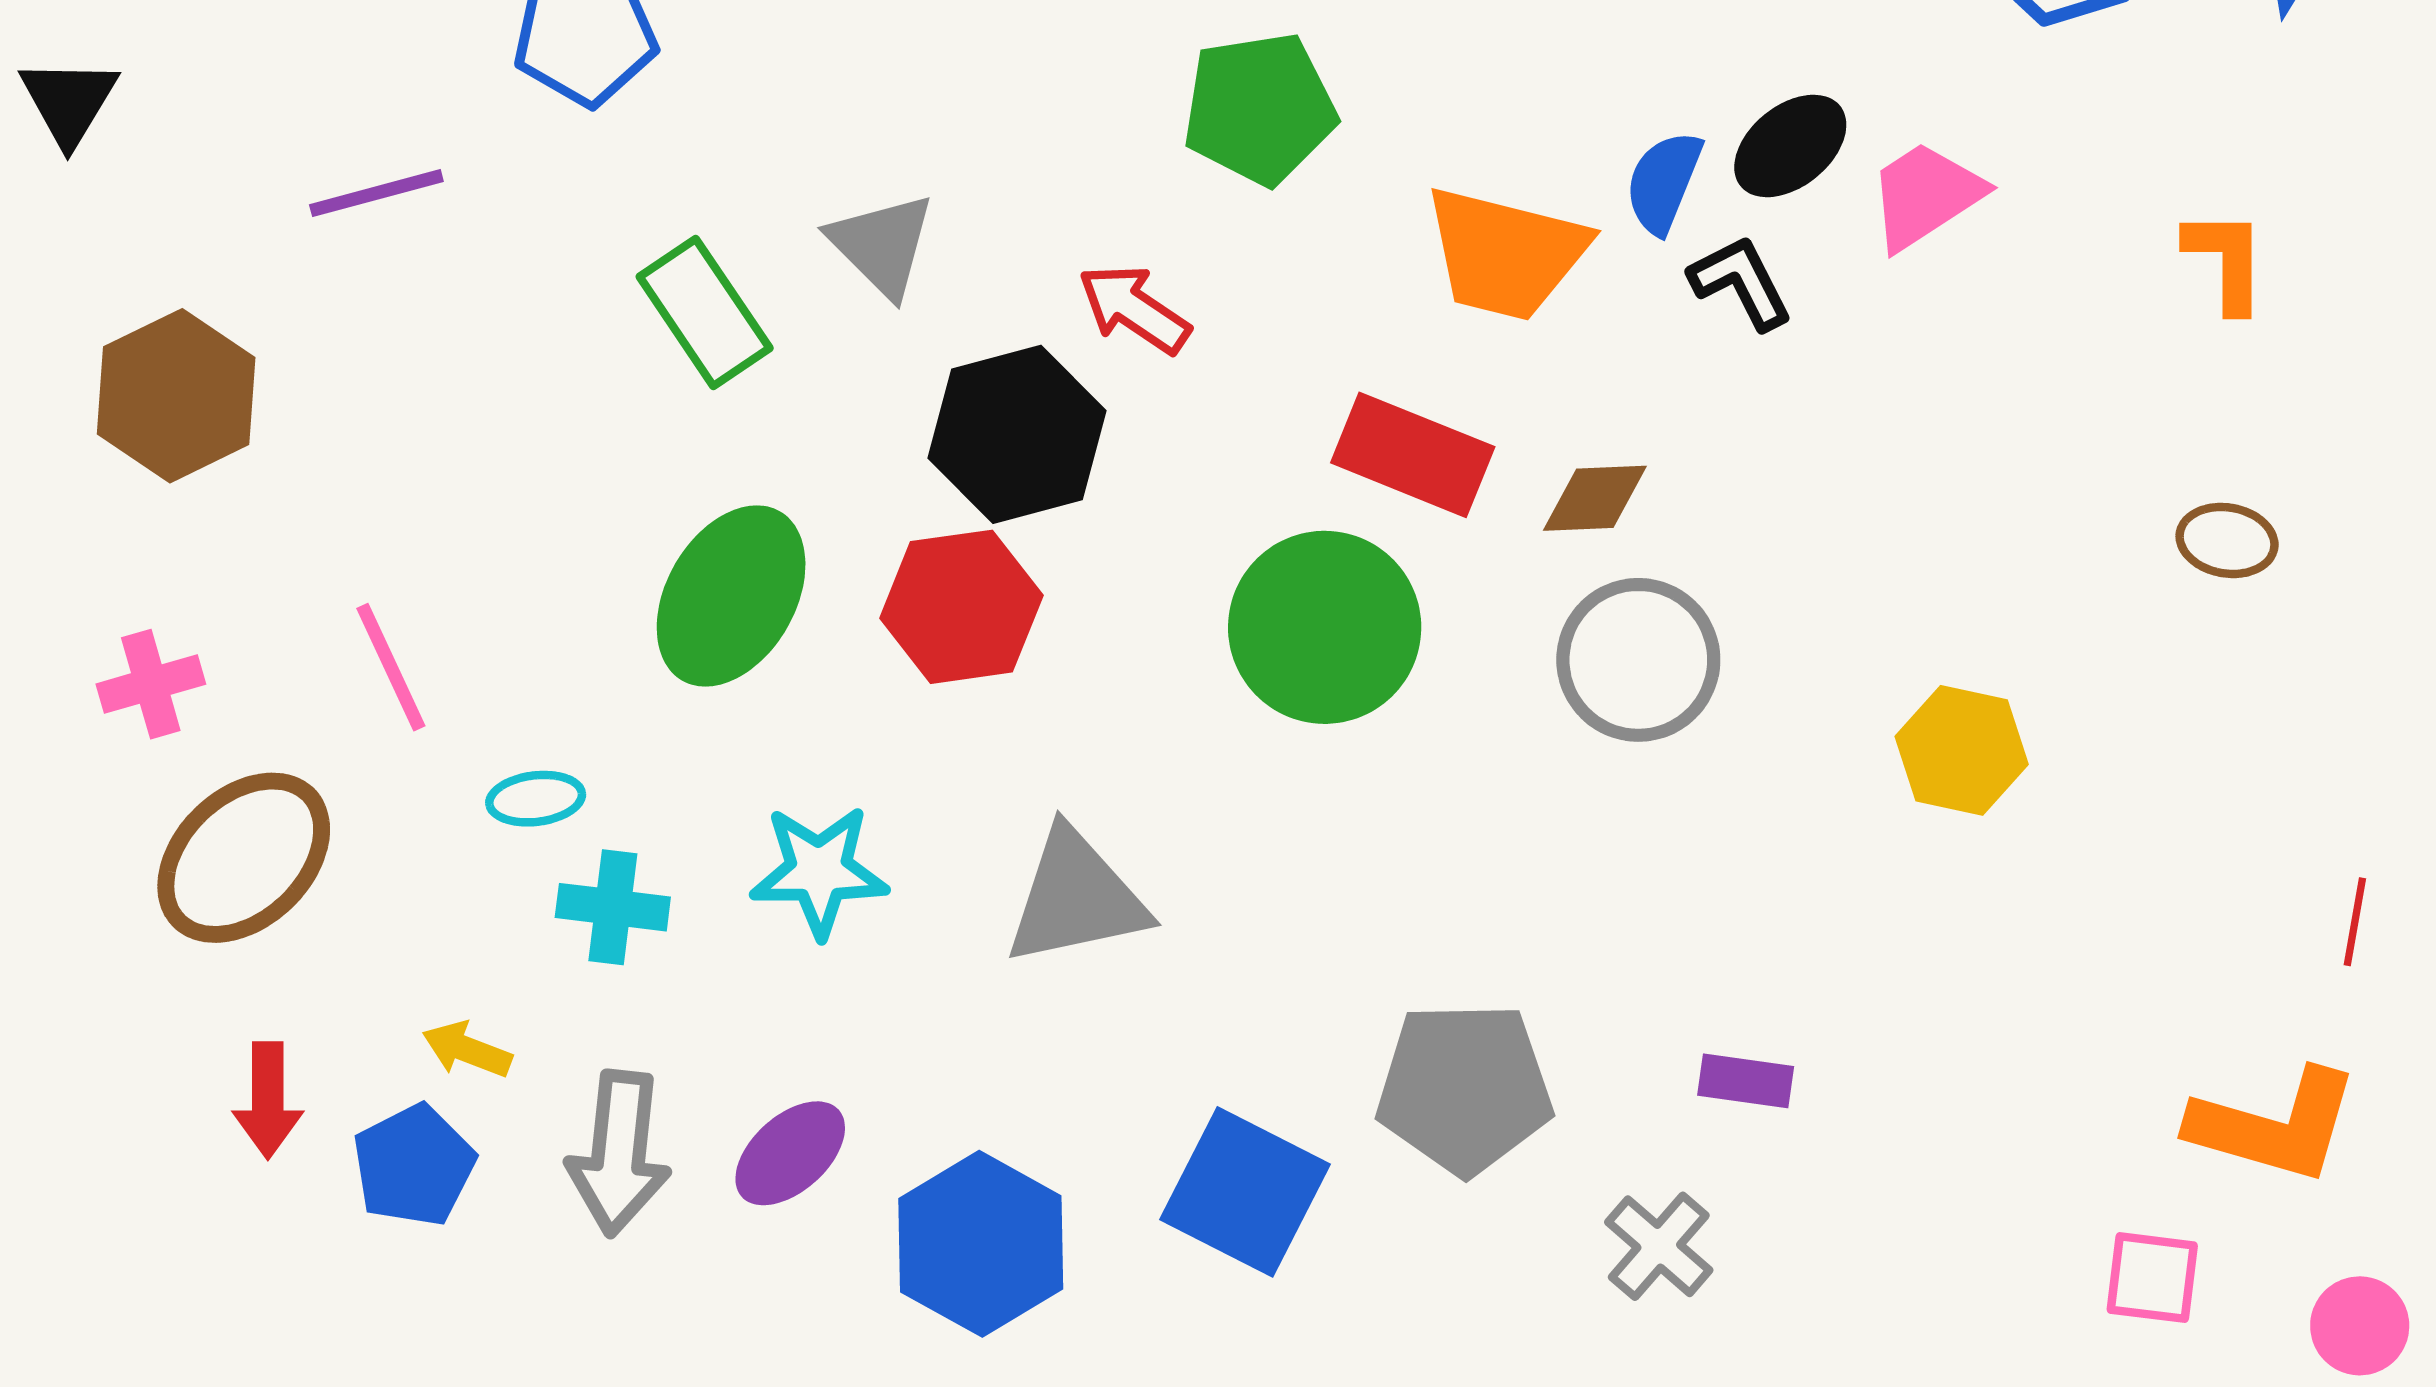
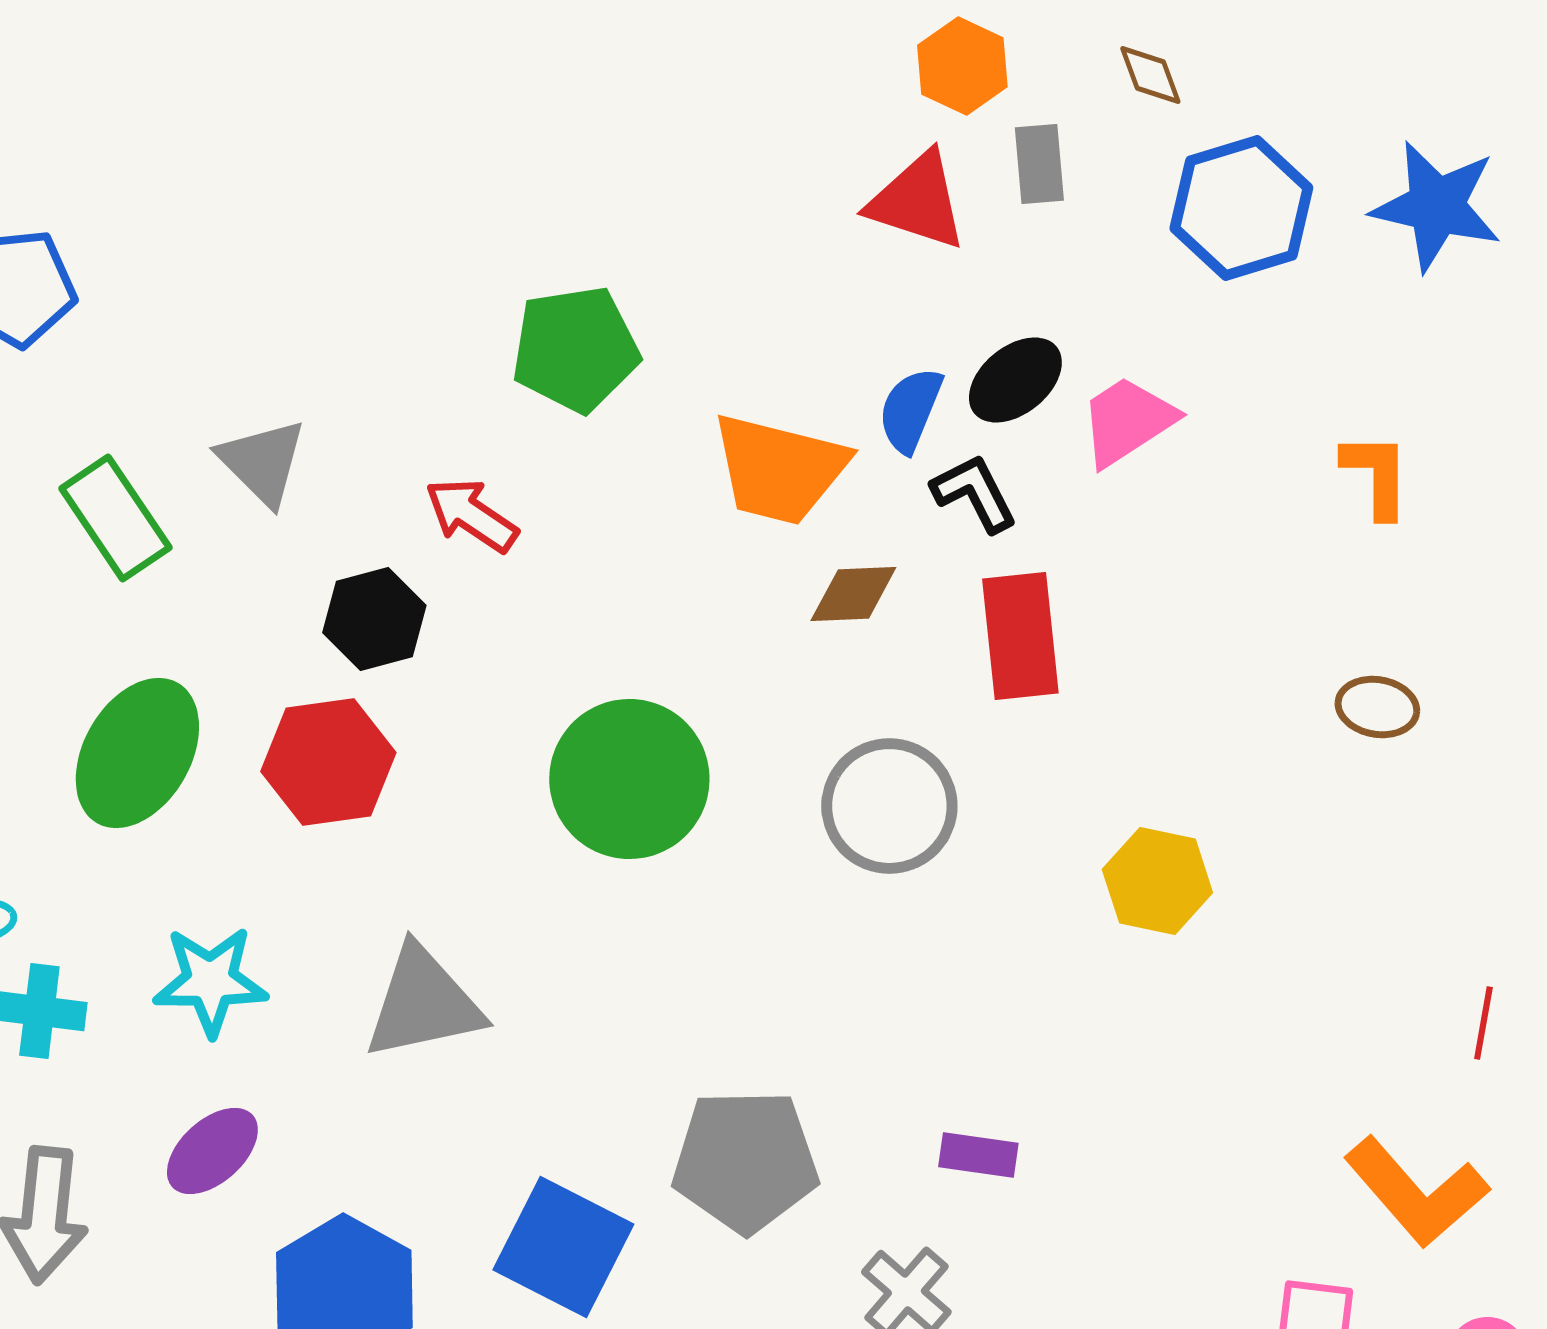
black hexagon: (1017, 434) -> (374, 619), size x0.7
red rectangle: (1413, 455) -> (1020, 636), moved, turned 62
brown diamond: (1595, 498) -> (853, 594), moved
orange L-shape: (2274, 1126) -> (1416, 1192), turned 33
purple ellipse: (790, 1153) -> (212, 1151), moved

